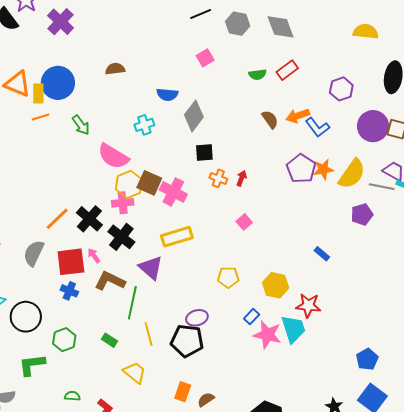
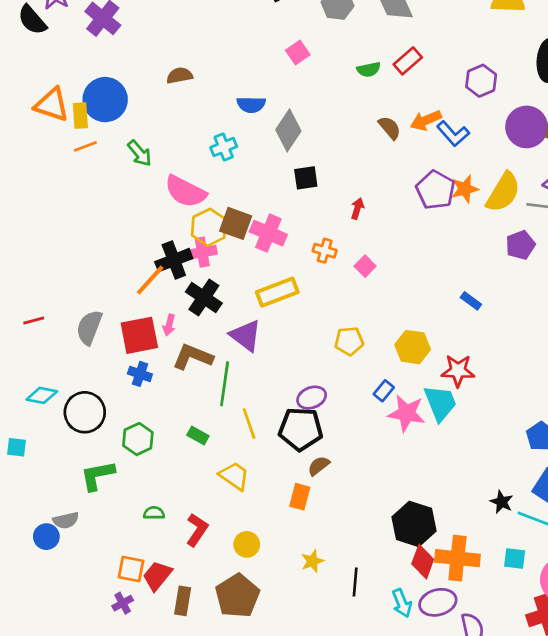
orange cross: (218, 178) -> (325, 251), moved
orange line: (57, 219) -> (150, 280), moved
black cross: (89, 219) -> (174, 260), moved, turned 32
pink arrow: (94, 256) -> (169, 325), turned -126
brown semicircle: (206, 400) -> (319, 466), moved

